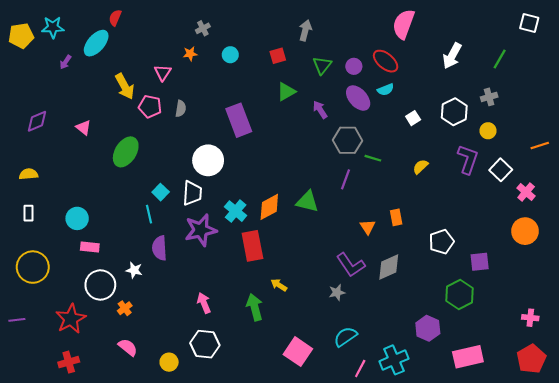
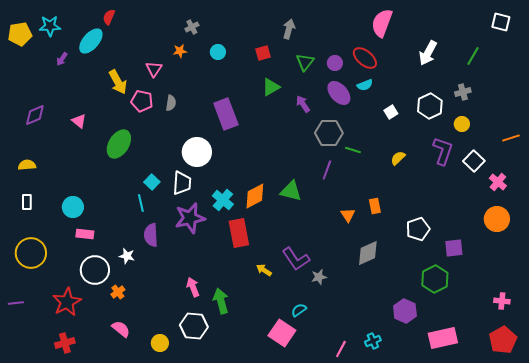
purple L-shape: (351, 265) -> (296, 259), moved
green arrow: (255, 307) -> (221, 301), moved
cyan semicircle: (345, 337) -> (299, 310), moved, size x0.7
cyan cross: (394, 360) -> (373, 341), size x0.6

